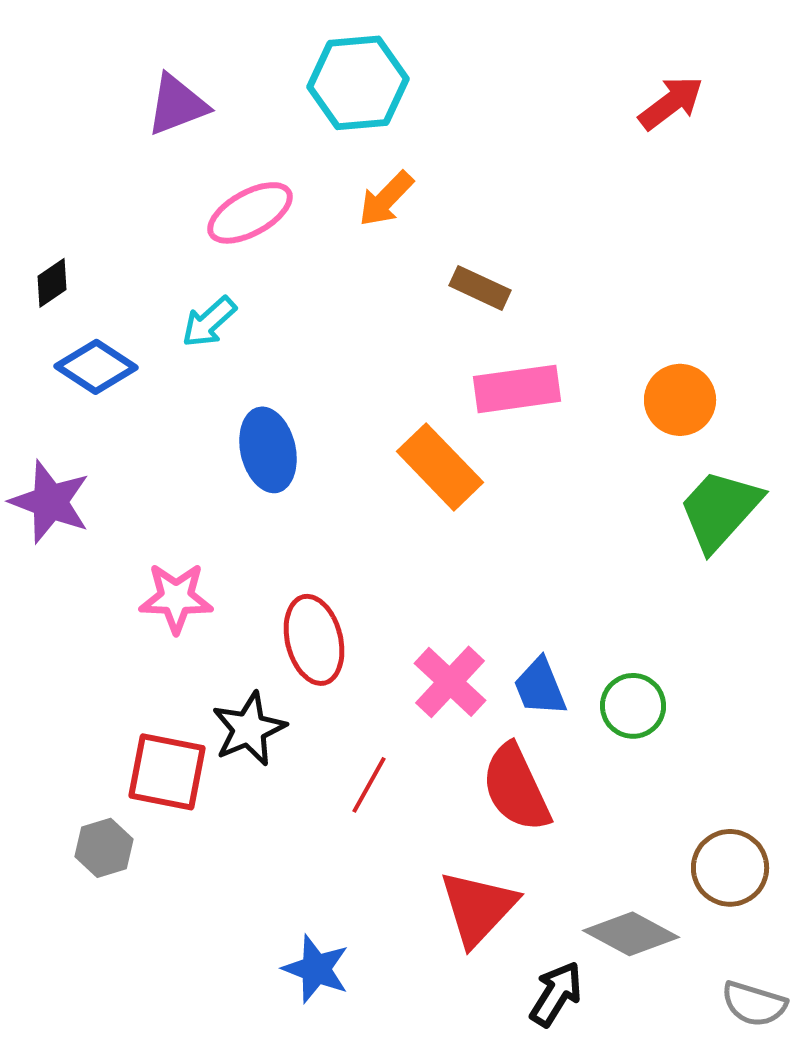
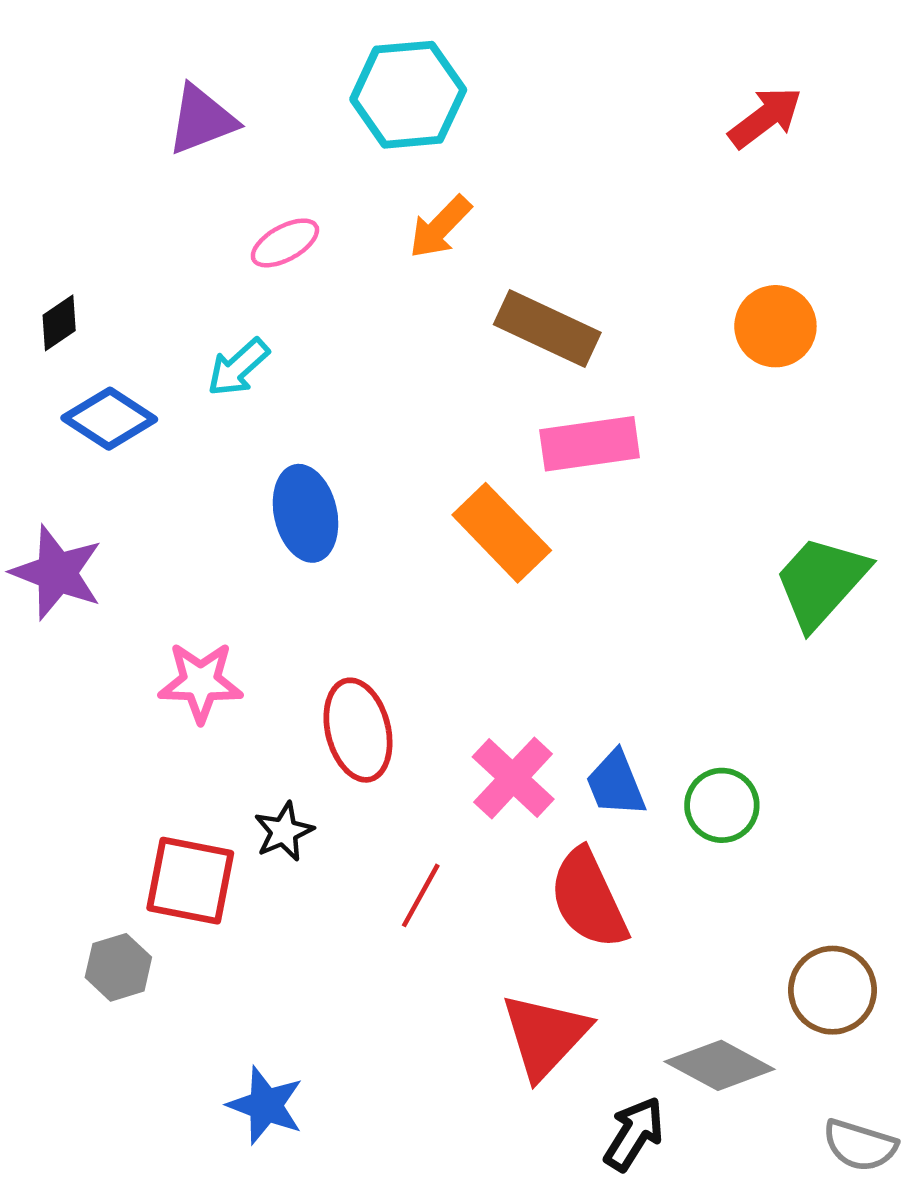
pink ellipse: (250, 213) -> (285, 243), size x0.7
brown rectangle: (480, 288) -> (547, 329), size x1.5
orange circle: (680, 400) -> (775, 326), moved
black star: (249, 729) -> (284, 832), size x0.7
blue star: (316, 969) -> (266, 1105), moved

